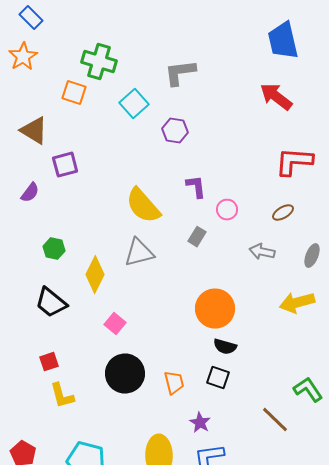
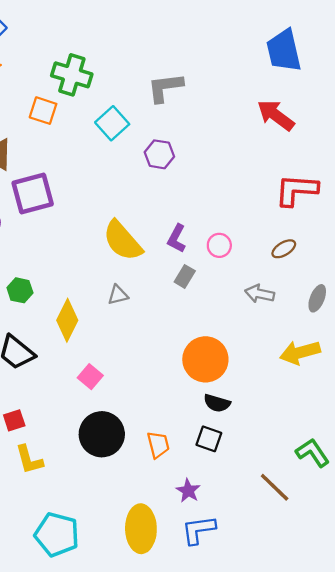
purple square: (65, 165) -> (33, 194), size x1.4
purple L-shape: (196, 187) -> (177, 238), moved, turned -145
gray triangle: (139, 253) -> (118, 295), size x0.6

